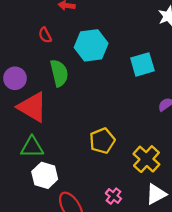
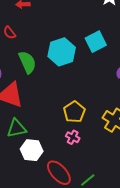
cyan hexagon: (91, 45) -> (62, 52), moved
pink cross: (113, 196) -> (73, 137), moved

